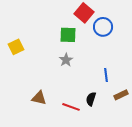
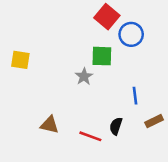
green square: (68, 35) -> (102, 56), moved
yellow square: (16, 47) -> (20, 60), turned 35

